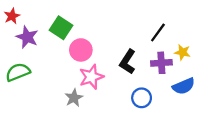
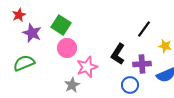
pink circle: (81, 50) -> (67, 48), moved
purple cross: (161, 63) -> (142, 64), moved

